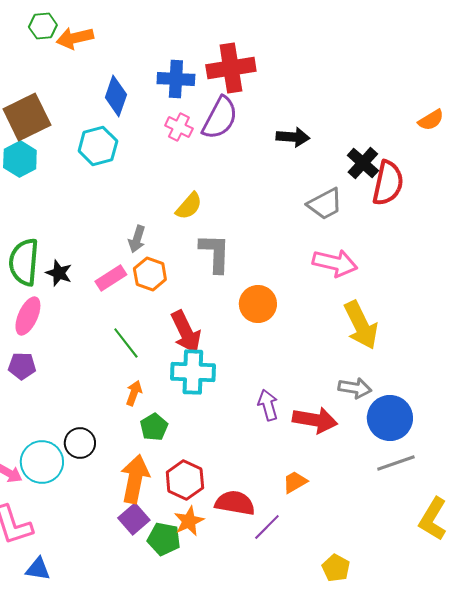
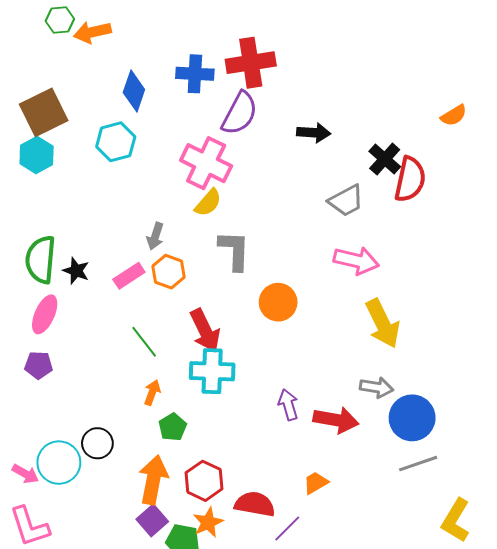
pink cross: (179, 127) -> (206, 163), moved, size x1.8

